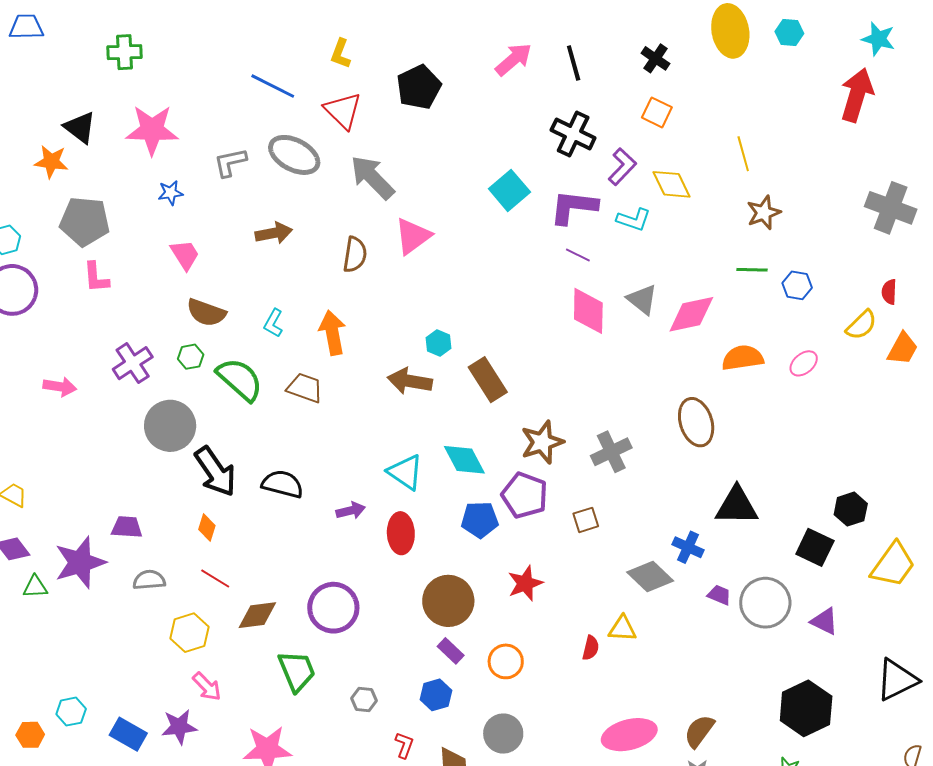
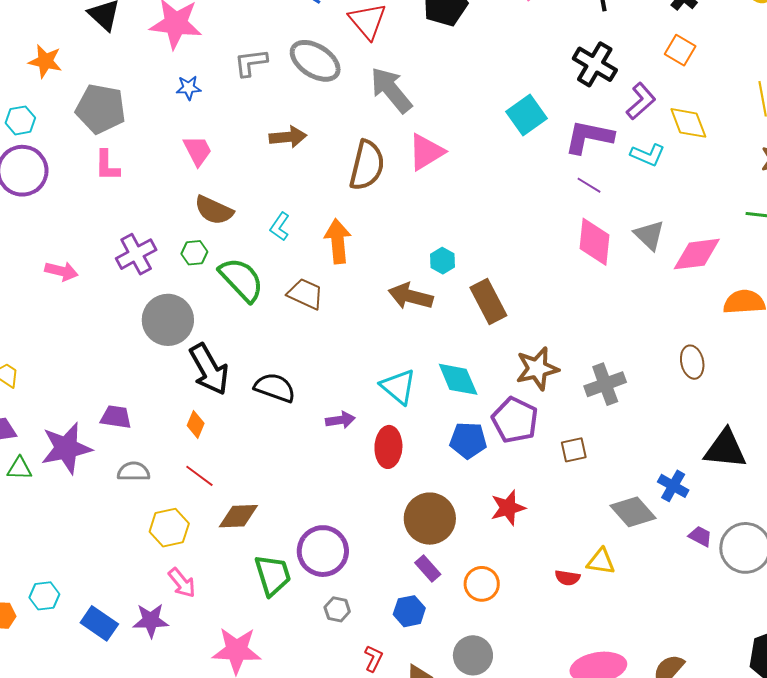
orange star: (51, 162) -> (45, 61), moved
brown semicircle: (355, 255) -> (367, 165), size x1.4
brown ellipse: (696, 422) -> (692, 362), size x0.7
purple circle: (333, 608) -> (323, 551), moved
red semicircle: (591, 648) -> (567, 578), turned 80

